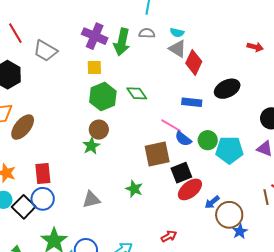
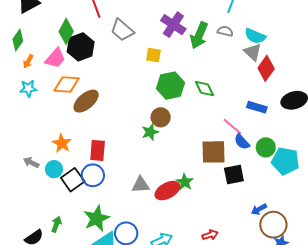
cyan semicircle: (177, 33) -> (255, 36), size x1.5
yellow square: (94, 68) -> (153, 55), moved
red ellipse: (190, 189) -> (167, 191), moved

